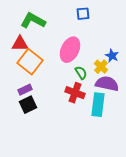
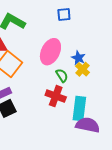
blue star: (112, 56) -> (78, 58), moved
purple semicircle: (107, 84) -> (88, 125), moved

